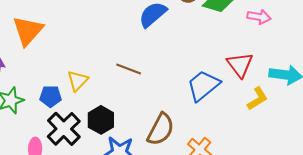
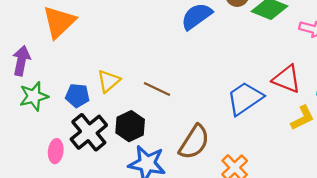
red triangle: (240, 65) -> (287, 79), turned -36
brown line: (129, 69) -> (157, 89), moved

